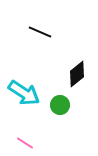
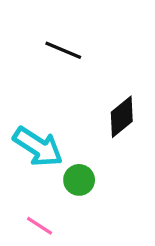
green circle: (60, 105) -> (79, 180), moved

